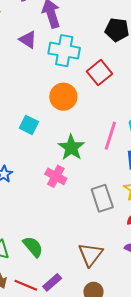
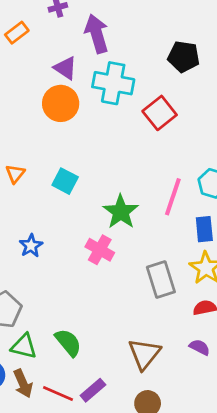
orange circle: (63, 97) -> (61, 103), moved

